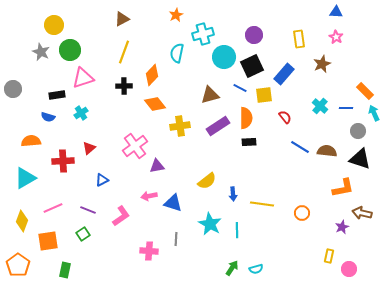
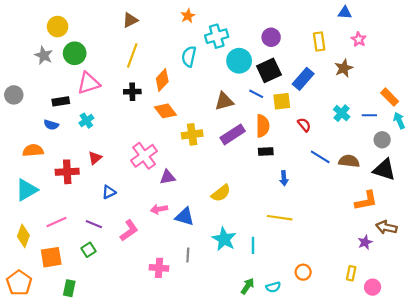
blue triangle: (336, 12) -> (345, 13), moved
blue arrow: (233, 194) -> (284, 178), moved
orange circle: (302, 213) -> (303, 272), moved

